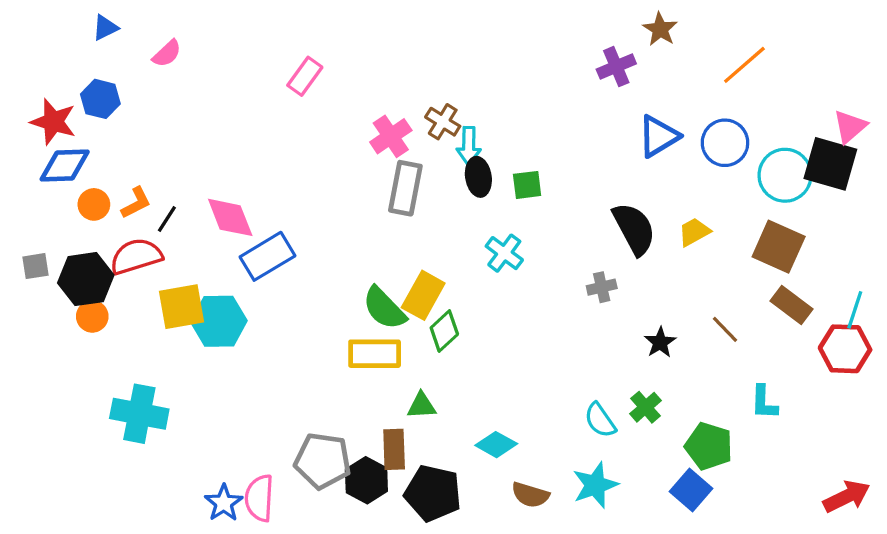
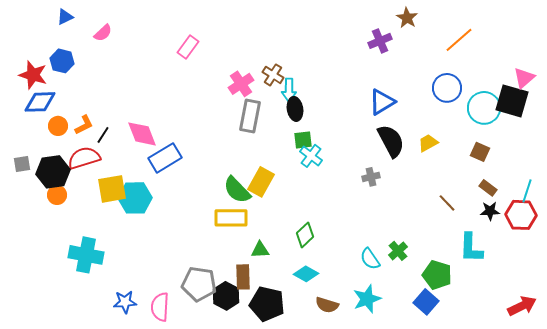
blue triangle: (658, 136) -> (382, 102), moved
green square: (527, 185) -> (303, 140), moved
brown square: (779, 247) -> (480, 152), size x0.6
brown rectangle: (792, 305) -> (488, 188), size x0.7
green diamond: (444, 331) -> (305, 235), moved
black star: (660, 342) -> (490, 211), moved, turned 30
cyan L-shape: (764, 402) -> (471, 248), size x1.4
blue star: (224, 503) -> (125, 302), moved, turned 30

